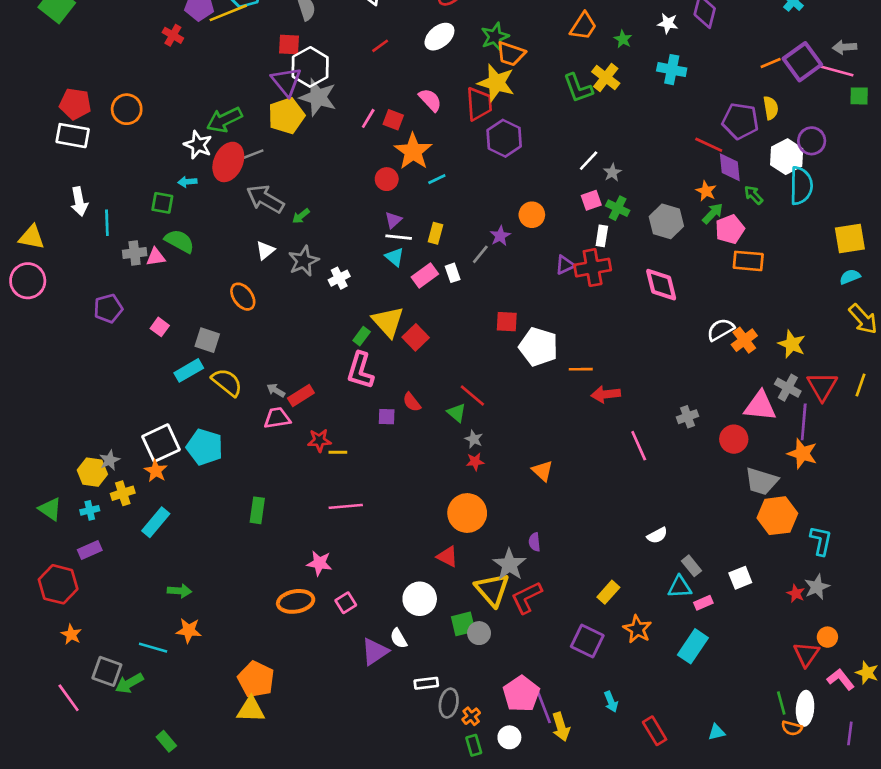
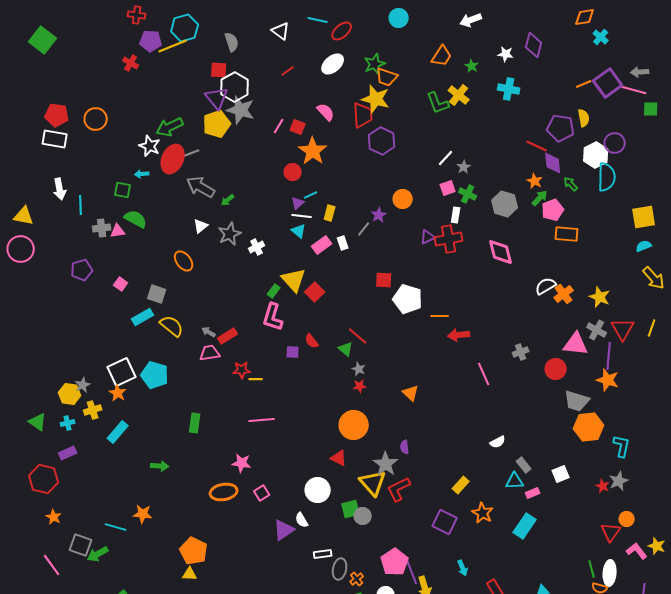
cyan line: (437, 179) -> (311, 195), moved
green arrow: (179, 591) -> (160, 466), moved
yellow triangle: (251, 710) -> (190, 574), size x0.7

